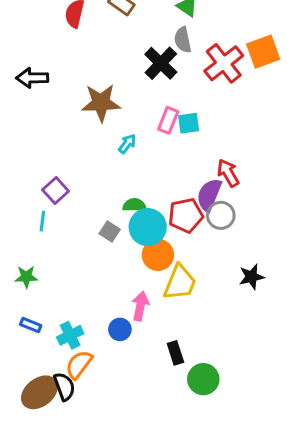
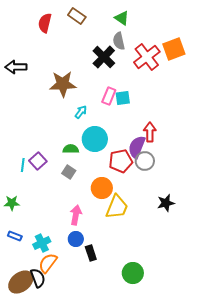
red arrow: (228, 173) -> (150, 132), turned 30
purple square: (56, 191) -> (38, 161), moved
green semicircle: (135, 205) -> (71, 149), moved
cyan circle: (148, 227) -> (95, 139), moved
pink arrow: (140, 306) -> (76, 215), moved
black rectangle: (175, 353) -> (91, 253), moved

